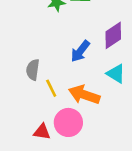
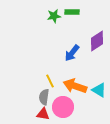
gray semicircle: (33, 70) -> (44, 97), moved
cyan triangle: (116, 74) -> (99, 90), moved

